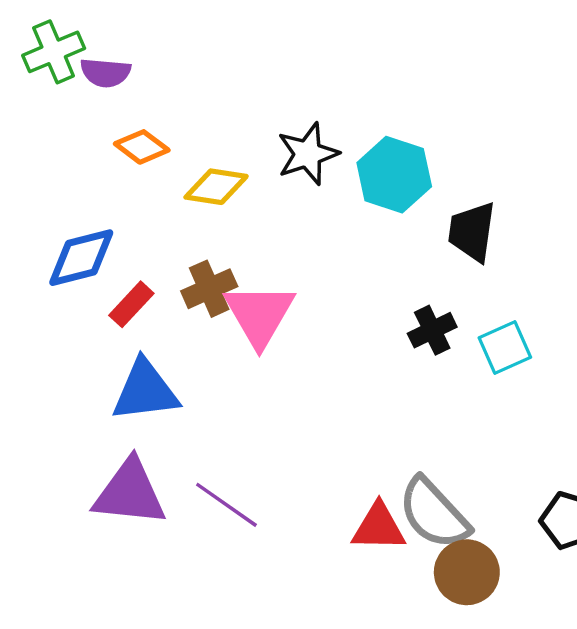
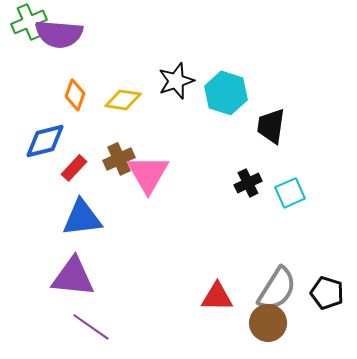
purple semicircle: (105, 73) -> (59, 34), size x1.6
orange diamond: (142, 147) -> (75, 95), moved, turned 72
purple line: (226, 505) -> (91, 327), moved
gray semicircle: (434, 513) -> (277, 289), moved, turned -105

